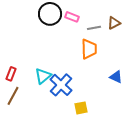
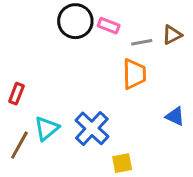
red rectangle: (11, 74) -> (16, 94), moved
cyan triangle: (43, 76) -> (47, 128), moved

